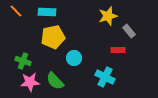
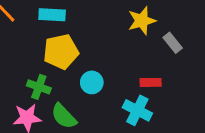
red rectangle: (118, 50) -> (151, 82), moved
green cross: (23, 61) -> (39, 87), moved

